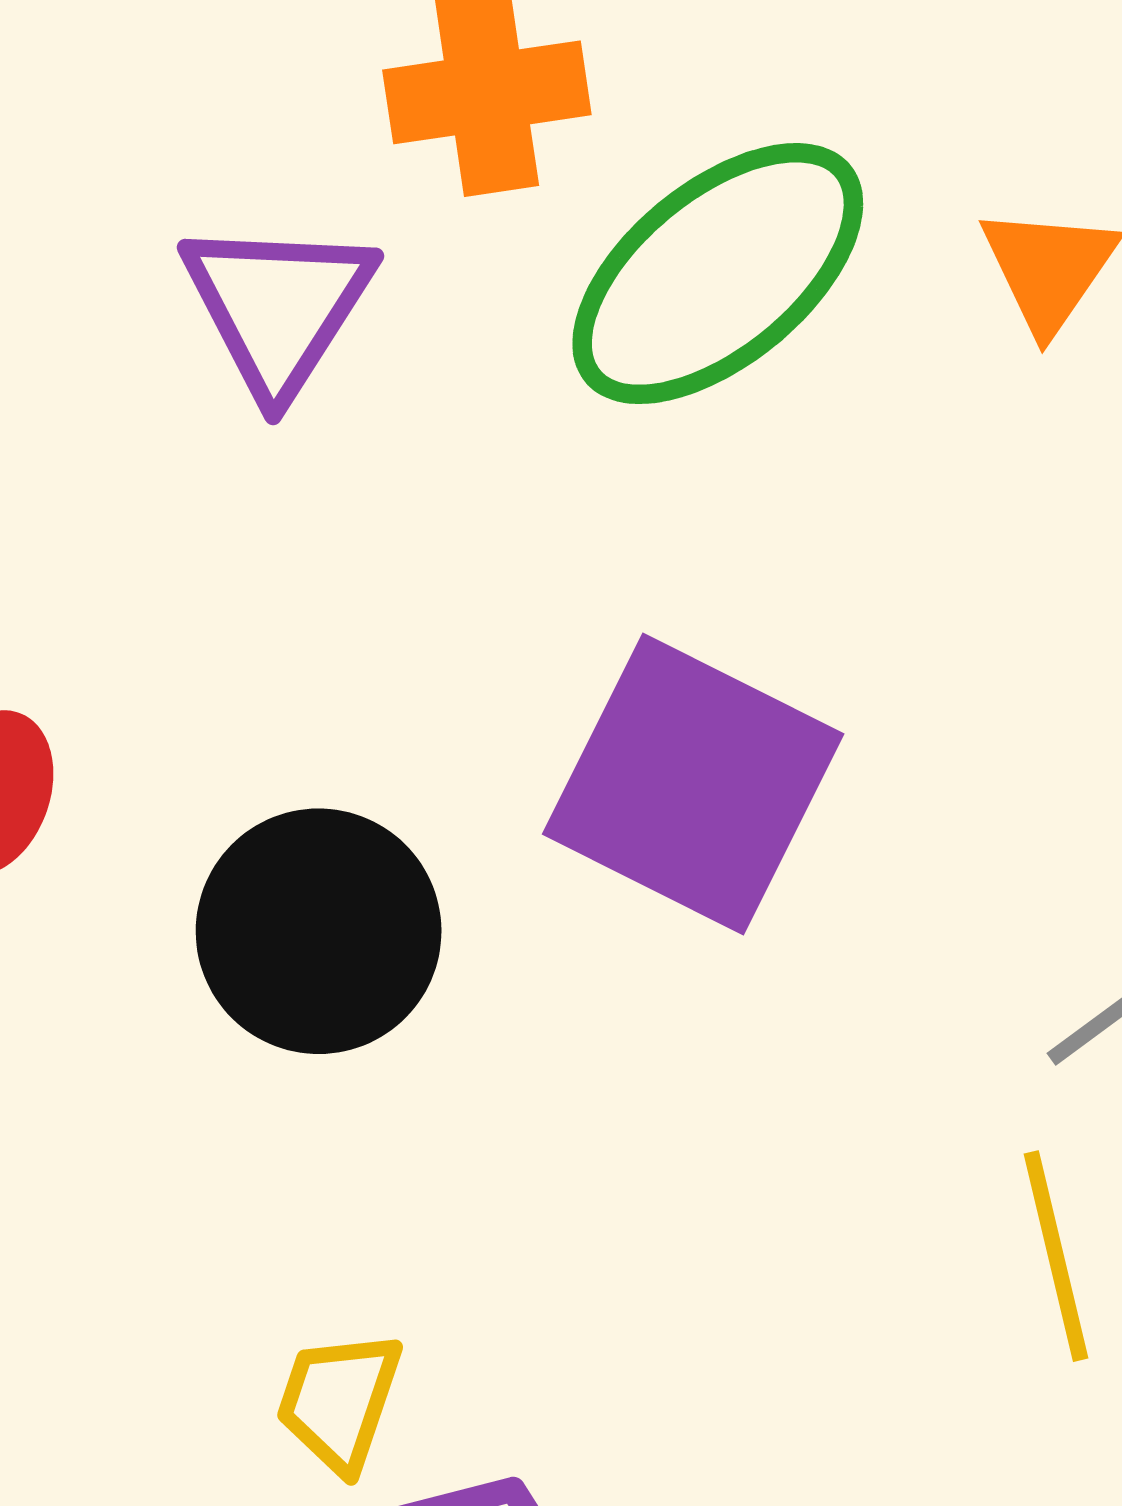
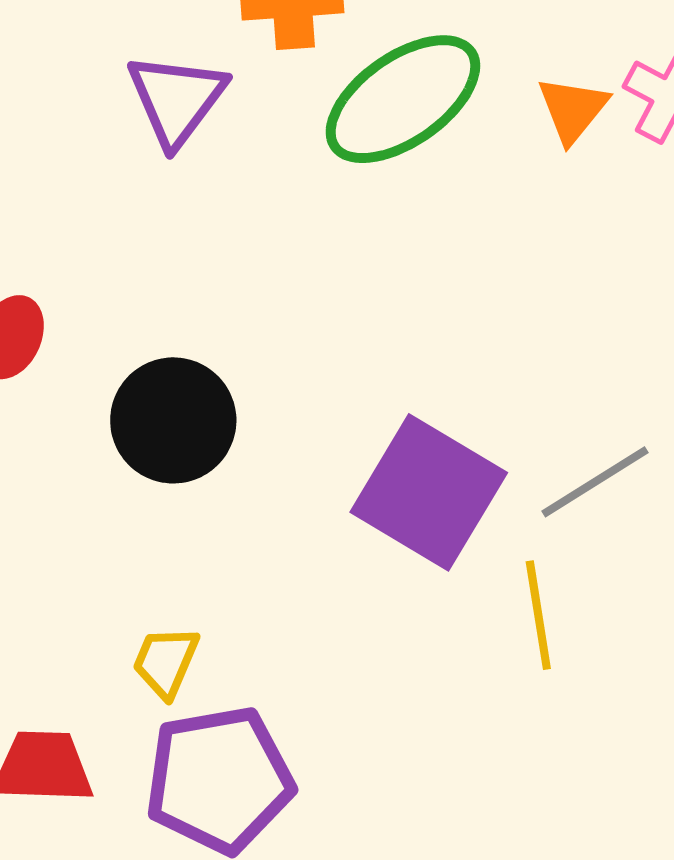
purple square: (693, 784) -> (429, 492), moved

